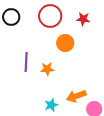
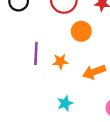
orange arrow: (76, 96) -> (94, 72), moved

